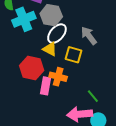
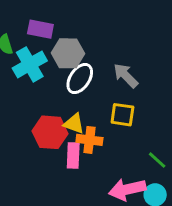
yellow triangle: (50, 49) -> (74, 124), moved
yellow square: (74, 55) -> (122, 115), moved
green line: (93, 96) -> (157, 160), moved

